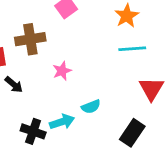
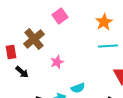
brown cross: (30, 39) -> (34, 39), turned -30

